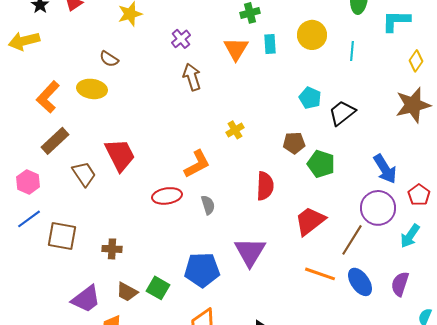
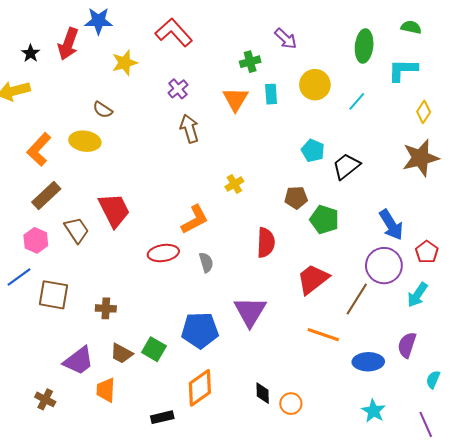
cyan line: (352, 51) -> (357, 101), turned 36
pink hexagon: (28, 182) -> (36, 240), moved
blue ellipse: (360, 282) -> (368, 362), moved, turned -56

